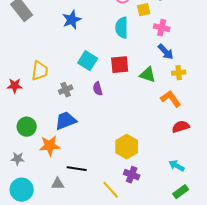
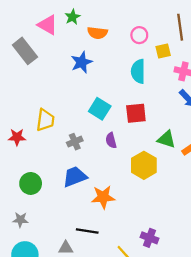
green triangle: (148, 75) -> (166, 139), moved
orange star: (50, 146) -> (103, 197), moved
yellow hexagon: (127, 147) -> (144, 165), moved

